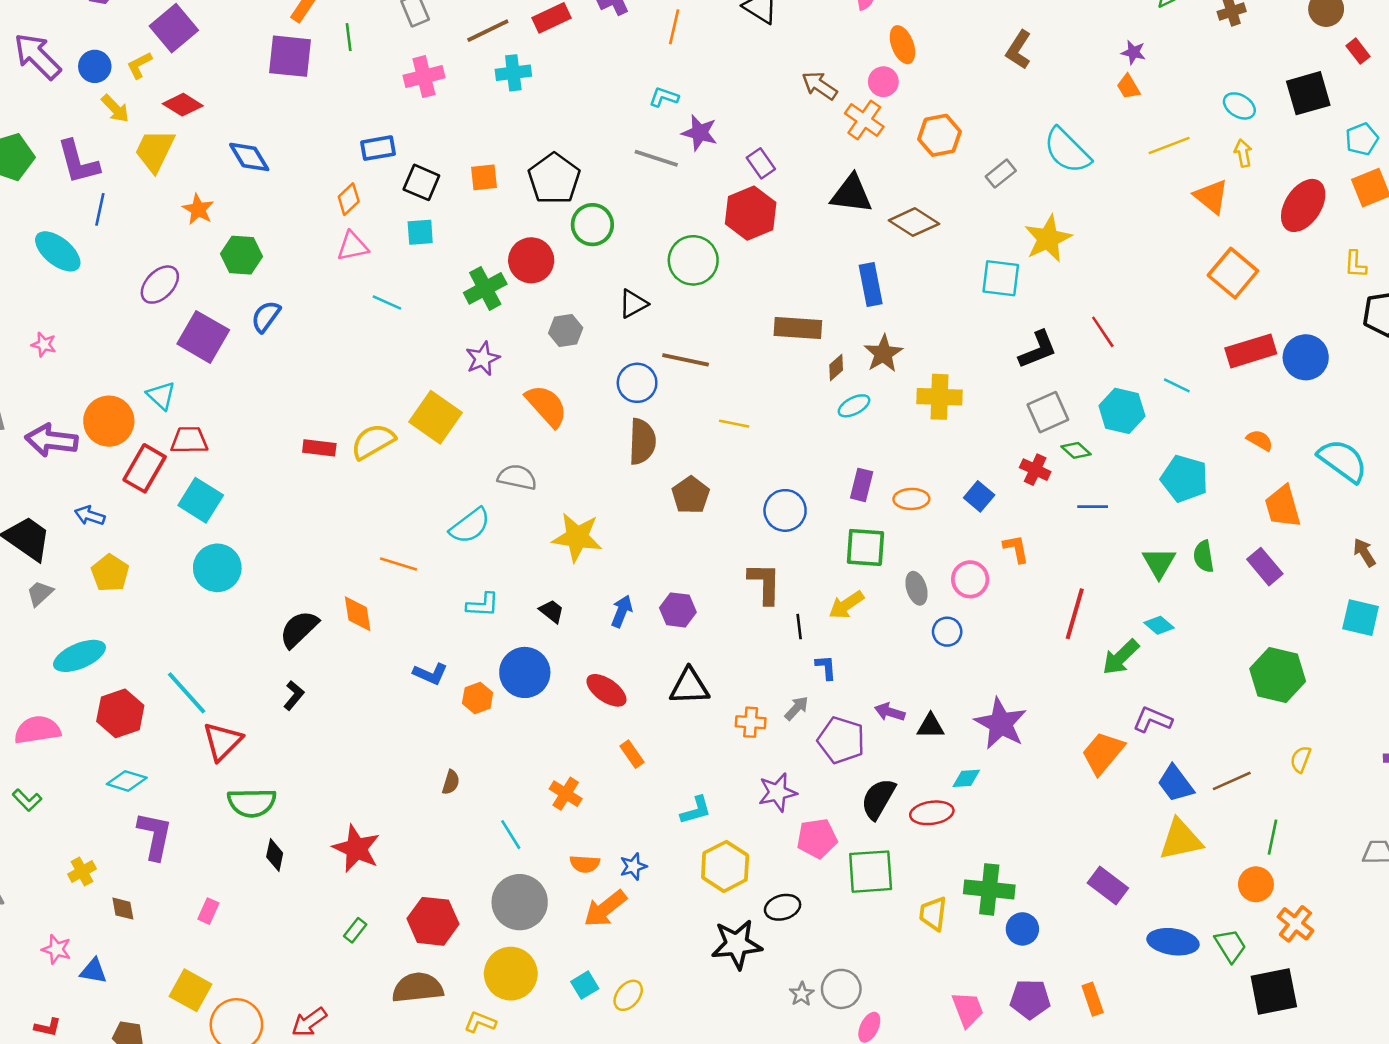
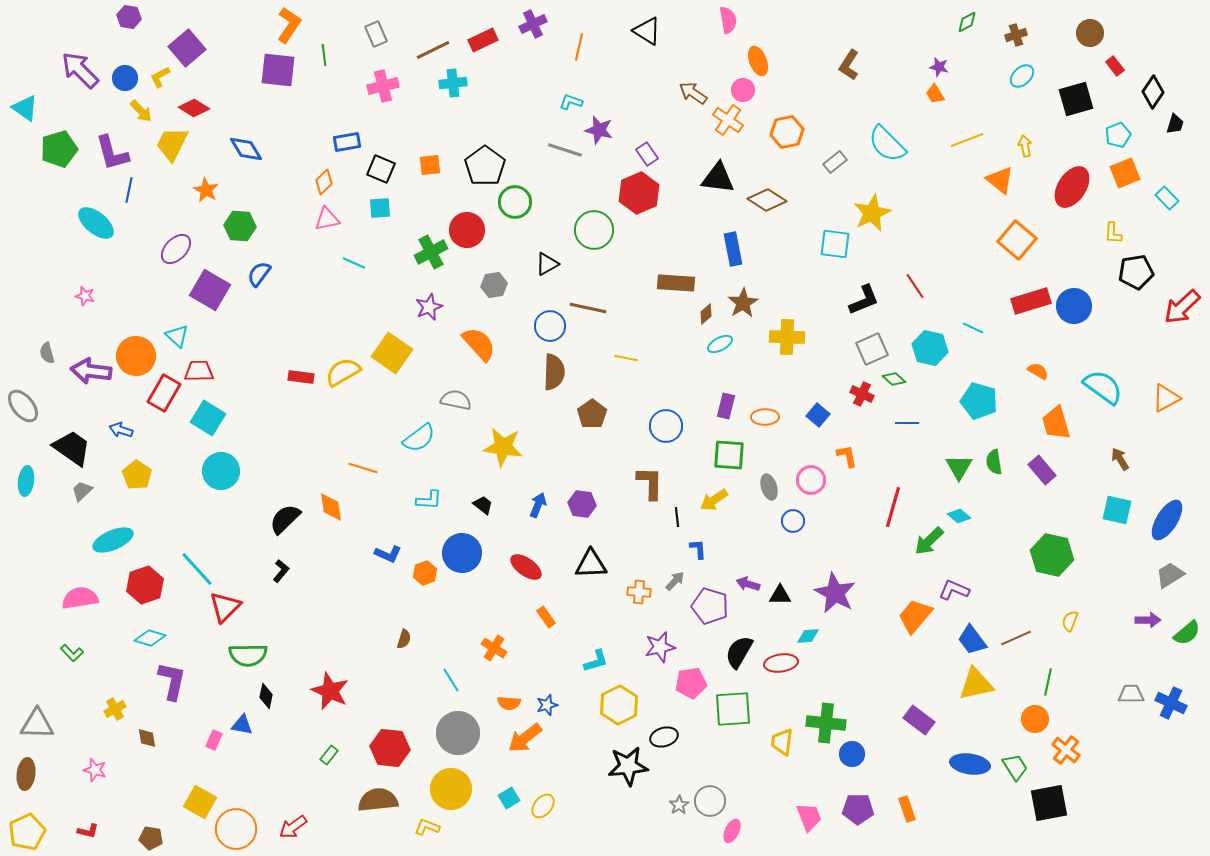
cyan ellipse: (1239, 106) -> (1022, 76), moved, turned -75
blue triangle: (93, 971) -> (242, 725), moved

